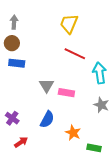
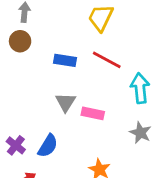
blue rectangle: (17, 63) -> (65, 60), moved
blue semicircle: (47, 119) -> (48, 146), moved

